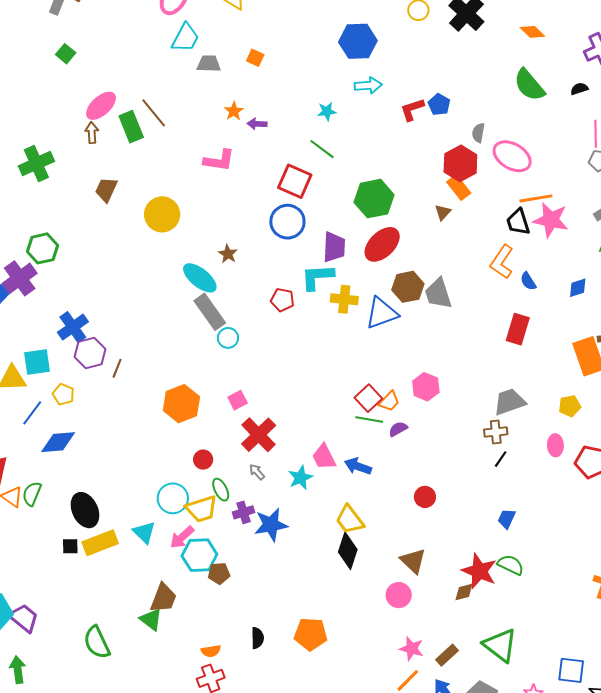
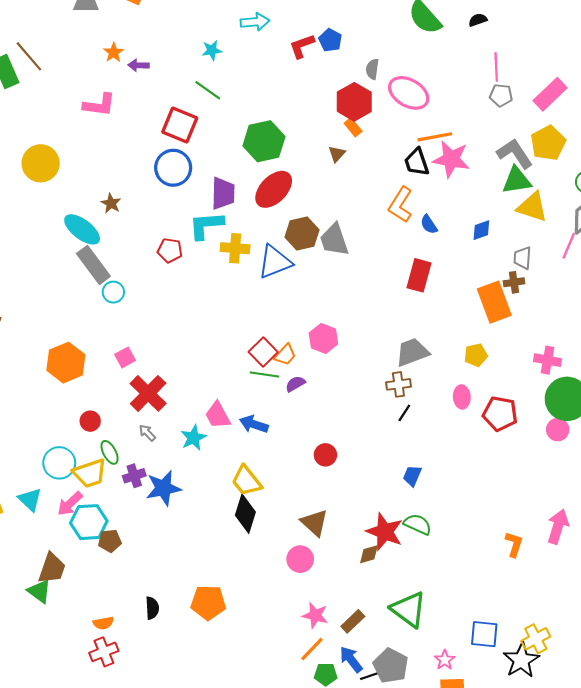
orange rectangle: (459, 187) -> (353, 127), size x0.7

